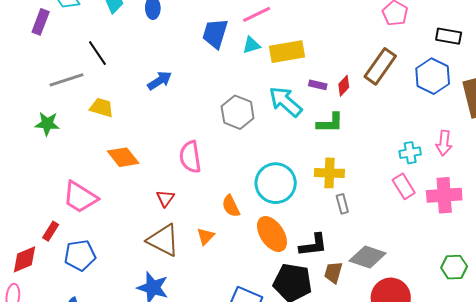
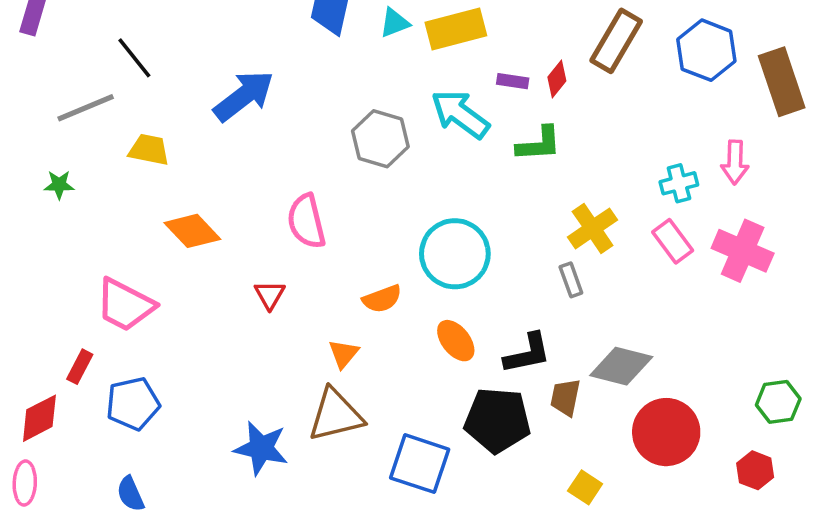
blue arrow: (160, 81) -> (244, 96), size x1.5
green star: (47, 124) -> (59, 185), size x0.7
yellow cross: (329, 173) -> (593, 228), moved, turned -32
pink cross: (444, 195) -> (743, 251), turned 32
orange semicircle: (231, 206) -> (382, 299), turned -80
orange ellipse: (272, 234) -> (456, 341), size x0.7
brown triangle: (163, 240) -> (336, 415), moved, turned -36
green hexagon: (454, 267) -> (778, 402), moved

